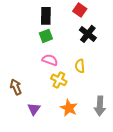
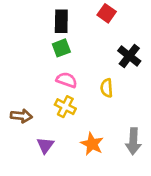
black cross: (88, 34) -> (129, 56), moved
yellow cross: (59, 80) -> (65, 107), moved
brown arrow: (16, 87) -> (21, 116), turned 119

